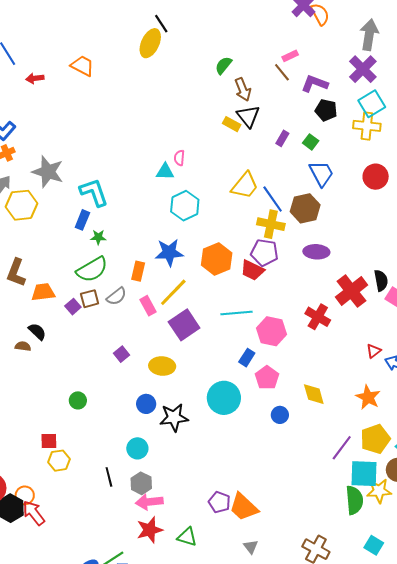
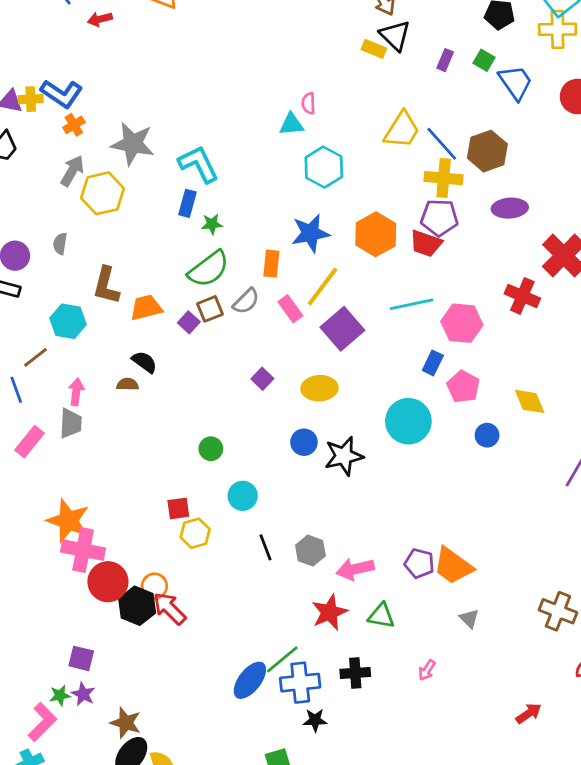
blue trapezoid: (321, 173) -> (516, 82), moved
cyan circle: (137, 448) -> (243, 496), moved
pink arrow: (149, 502) -> (355, 569), moved

